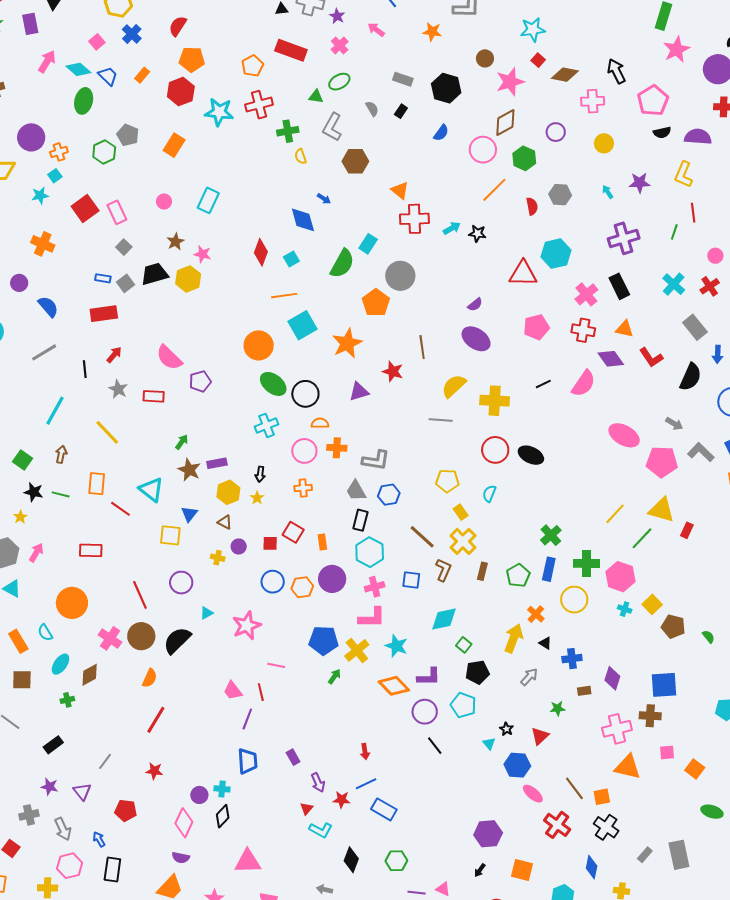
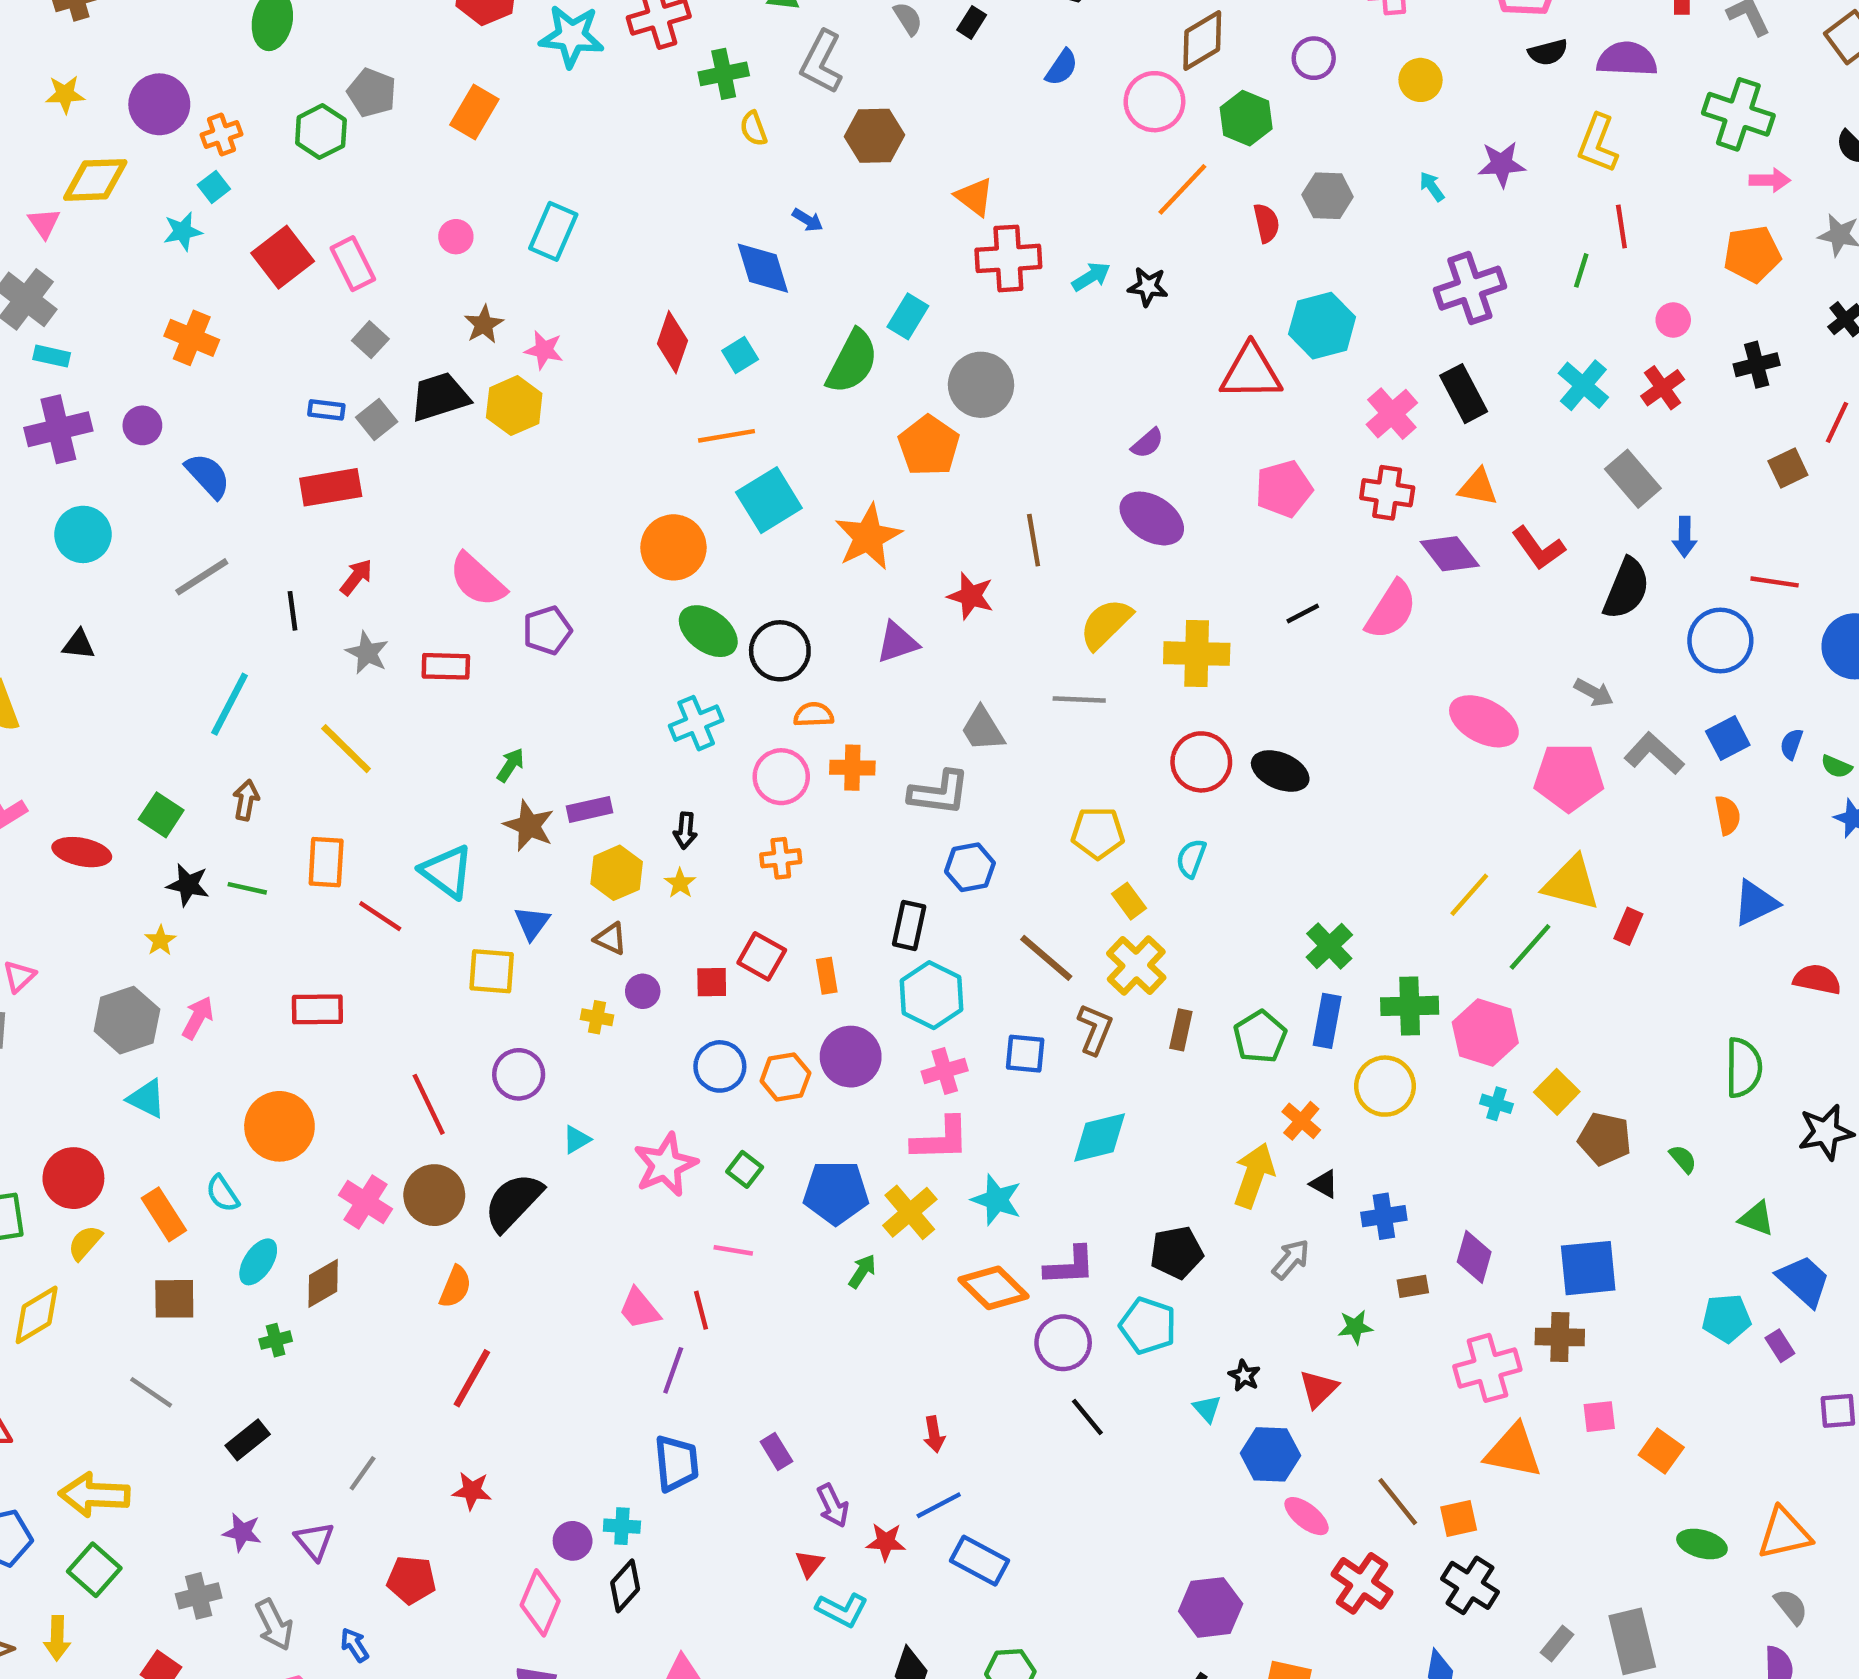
gray trapezoid: (356, 491) -> (983, 729), moved
green square: (464, 645) -> (745, 1169), moved

